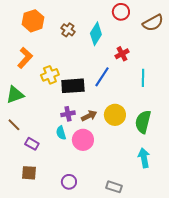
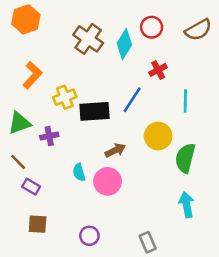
red circle: (121, 12) -> (152, 27), moved
orange hexagon: (33, 21) -> (26, 19), moved
brown cross: (68, 30) -> (88, 39), size x1.6
purple cross: (68, 114) -> (49, 136), moved
yellow circle: (115, 115) -> (158, 136), moved
purple rectangle: (32, 144) -> (31, 187), moved
gray rectangle: (114, 187) -> (148, 242), turned 49

